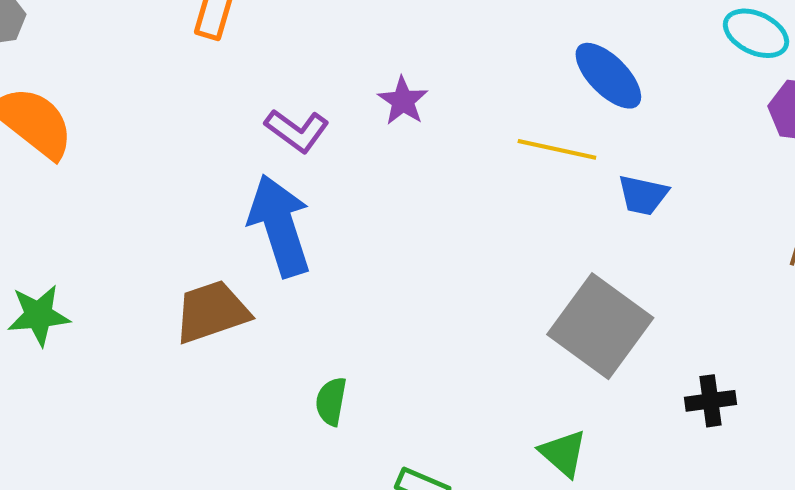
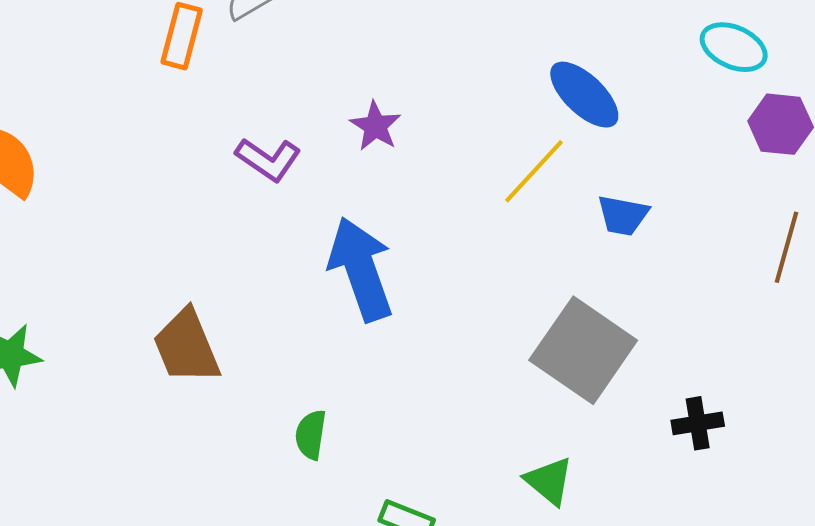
yellow line: (557, 149) -> (534, 171), turned -58
blue arrow: (280, 226) -> (361, 269), moved
brown trapezoid: (212, 312) -> (186, 347), turned -92

